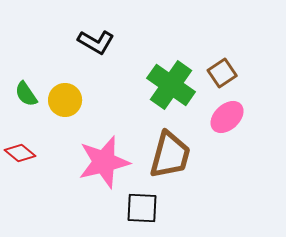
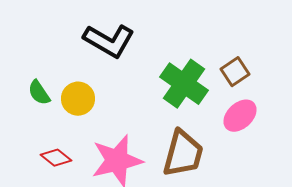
black L-shape: (96, 42) -> (109, 41), size x1.4
red diamond: (20, 153) -> (56, 158), moved

